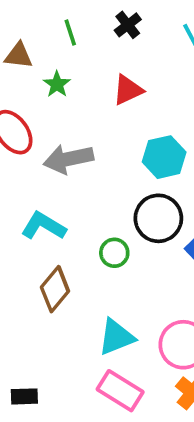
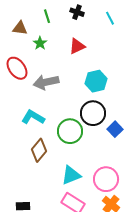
black cross: (128, 25) -> (77, 12), turned -32
green circle: (114, 253) -> (70, 131), size x1.6

